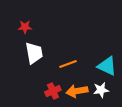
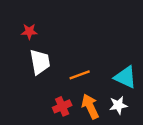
orange arrow: (77, 91) -> (90, 106), turned 75

